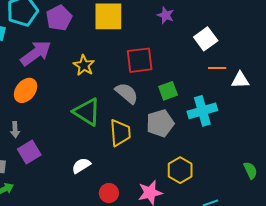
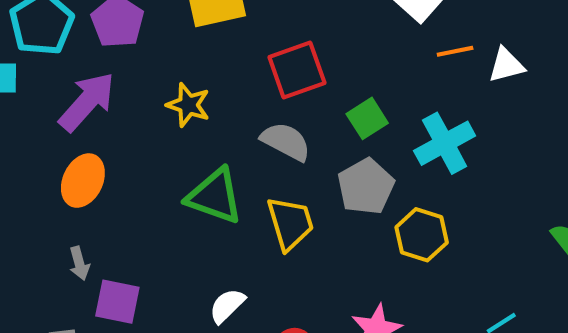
purple square: (29, 152) -> (117, 302), turned -35
yellow hexagon: (180, 170) -> (422, 235), moved

